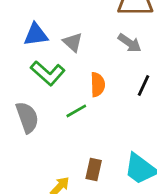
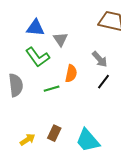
gray arrow: (130, 43) -> (100, 59), moved

